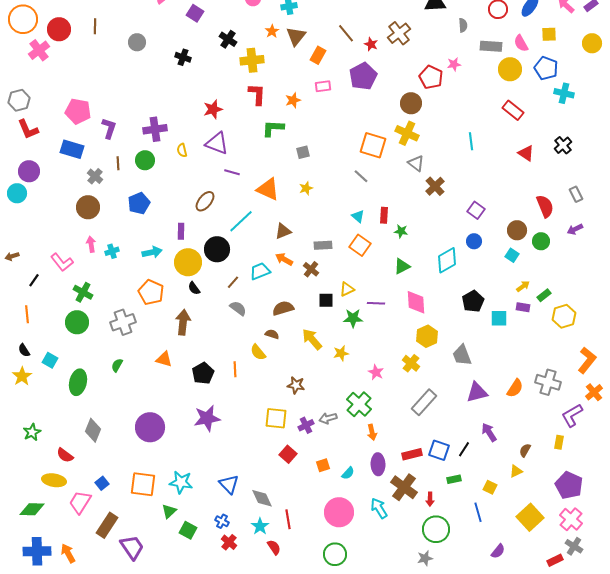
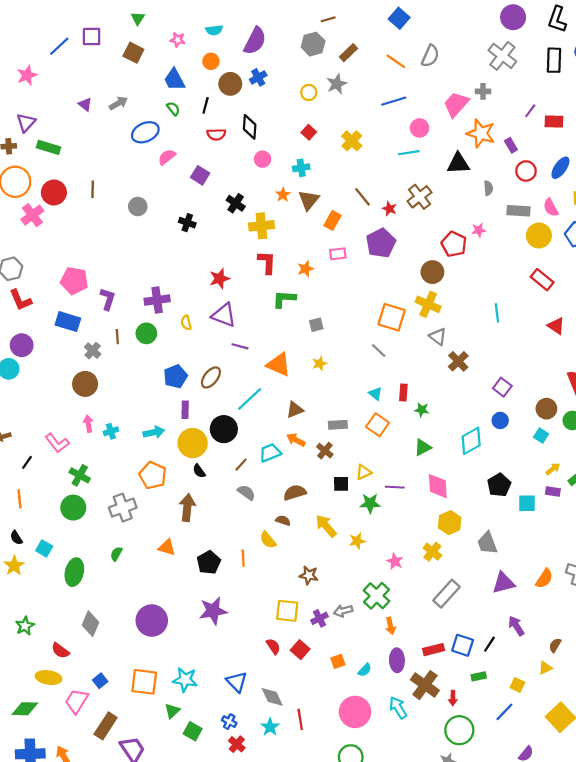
blue pentagon: (139, 203) -> (175, 376), moved
blue line: (478, 512) -> (504, 712), turned 60
red semicircle: (274, 547) -> (273, 646), moved

